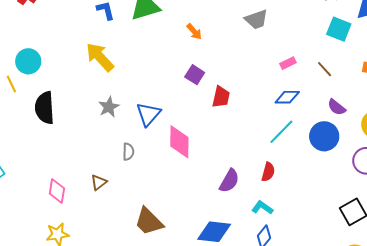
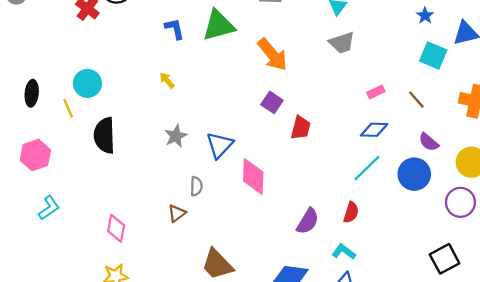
orange arrow: (194, 32) -> (272, 54), size x1.8
yellow arrow: (100, 57) -> (167, 80), size x0.5
brown triangle: (99, 182) -> (177, 213), moved

